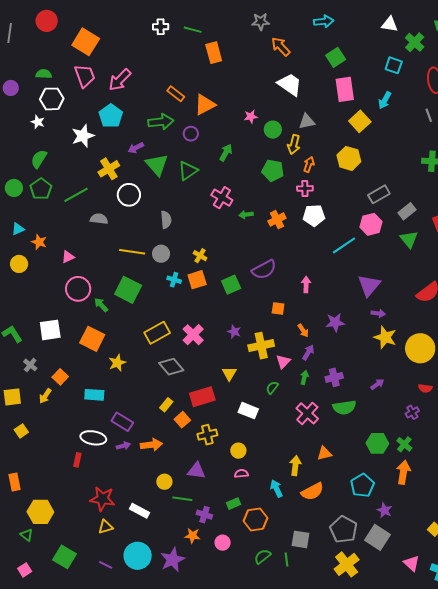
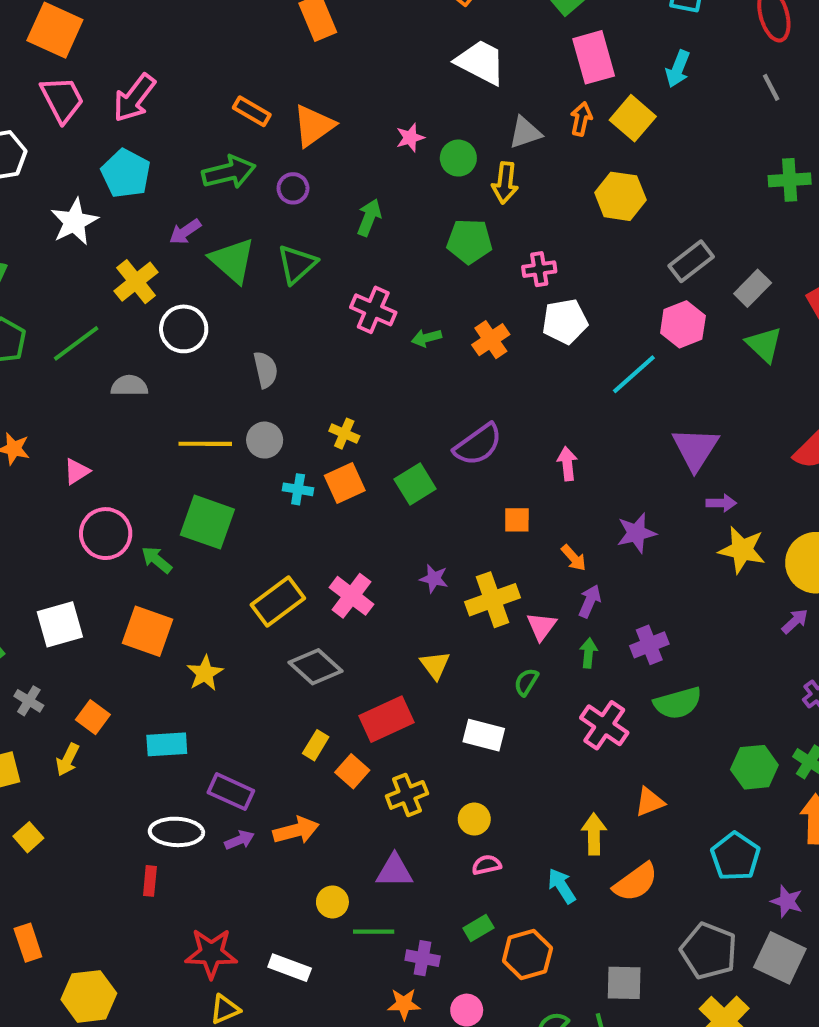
orange arrow: (309, 164) -> (581, 119), moved
purple arrow: (377, 384) -> (795, 621), moved

